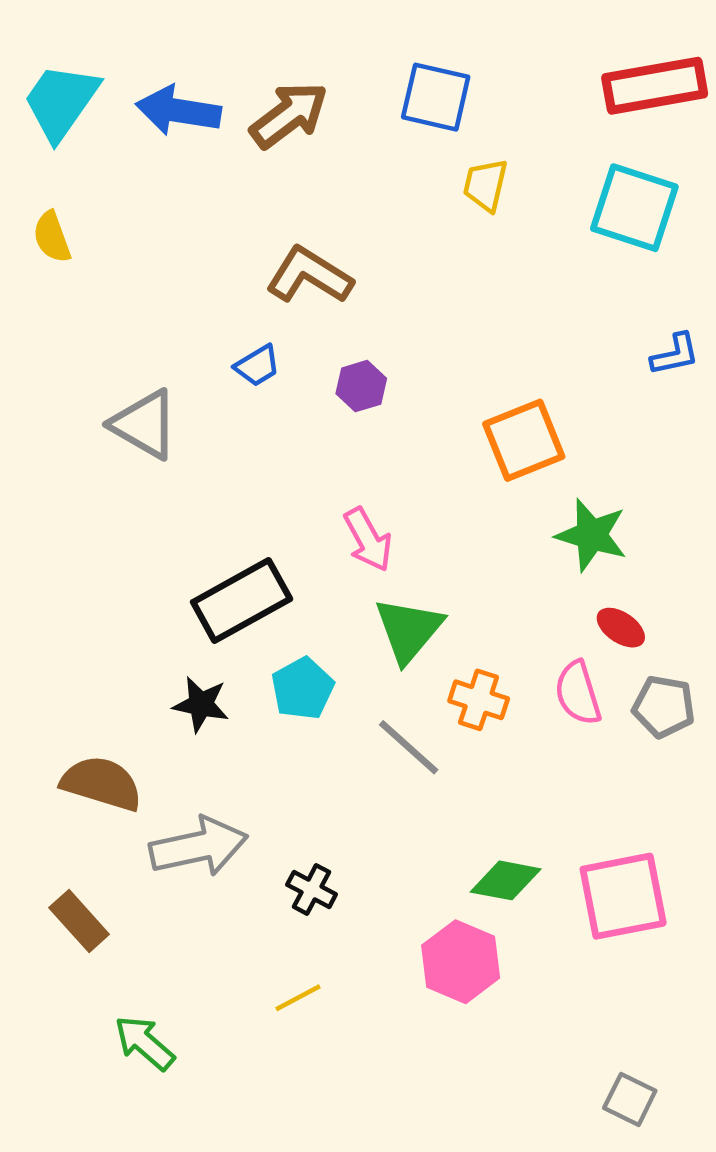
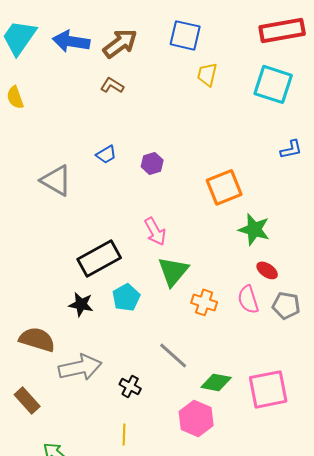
brown L-shape: (309, 275) -> (112, 85), moved, size x0.6
gray line: (409, 747) -> (173, 355), moved
yellow line: (298, 998) -> (124, 434), turned -60

